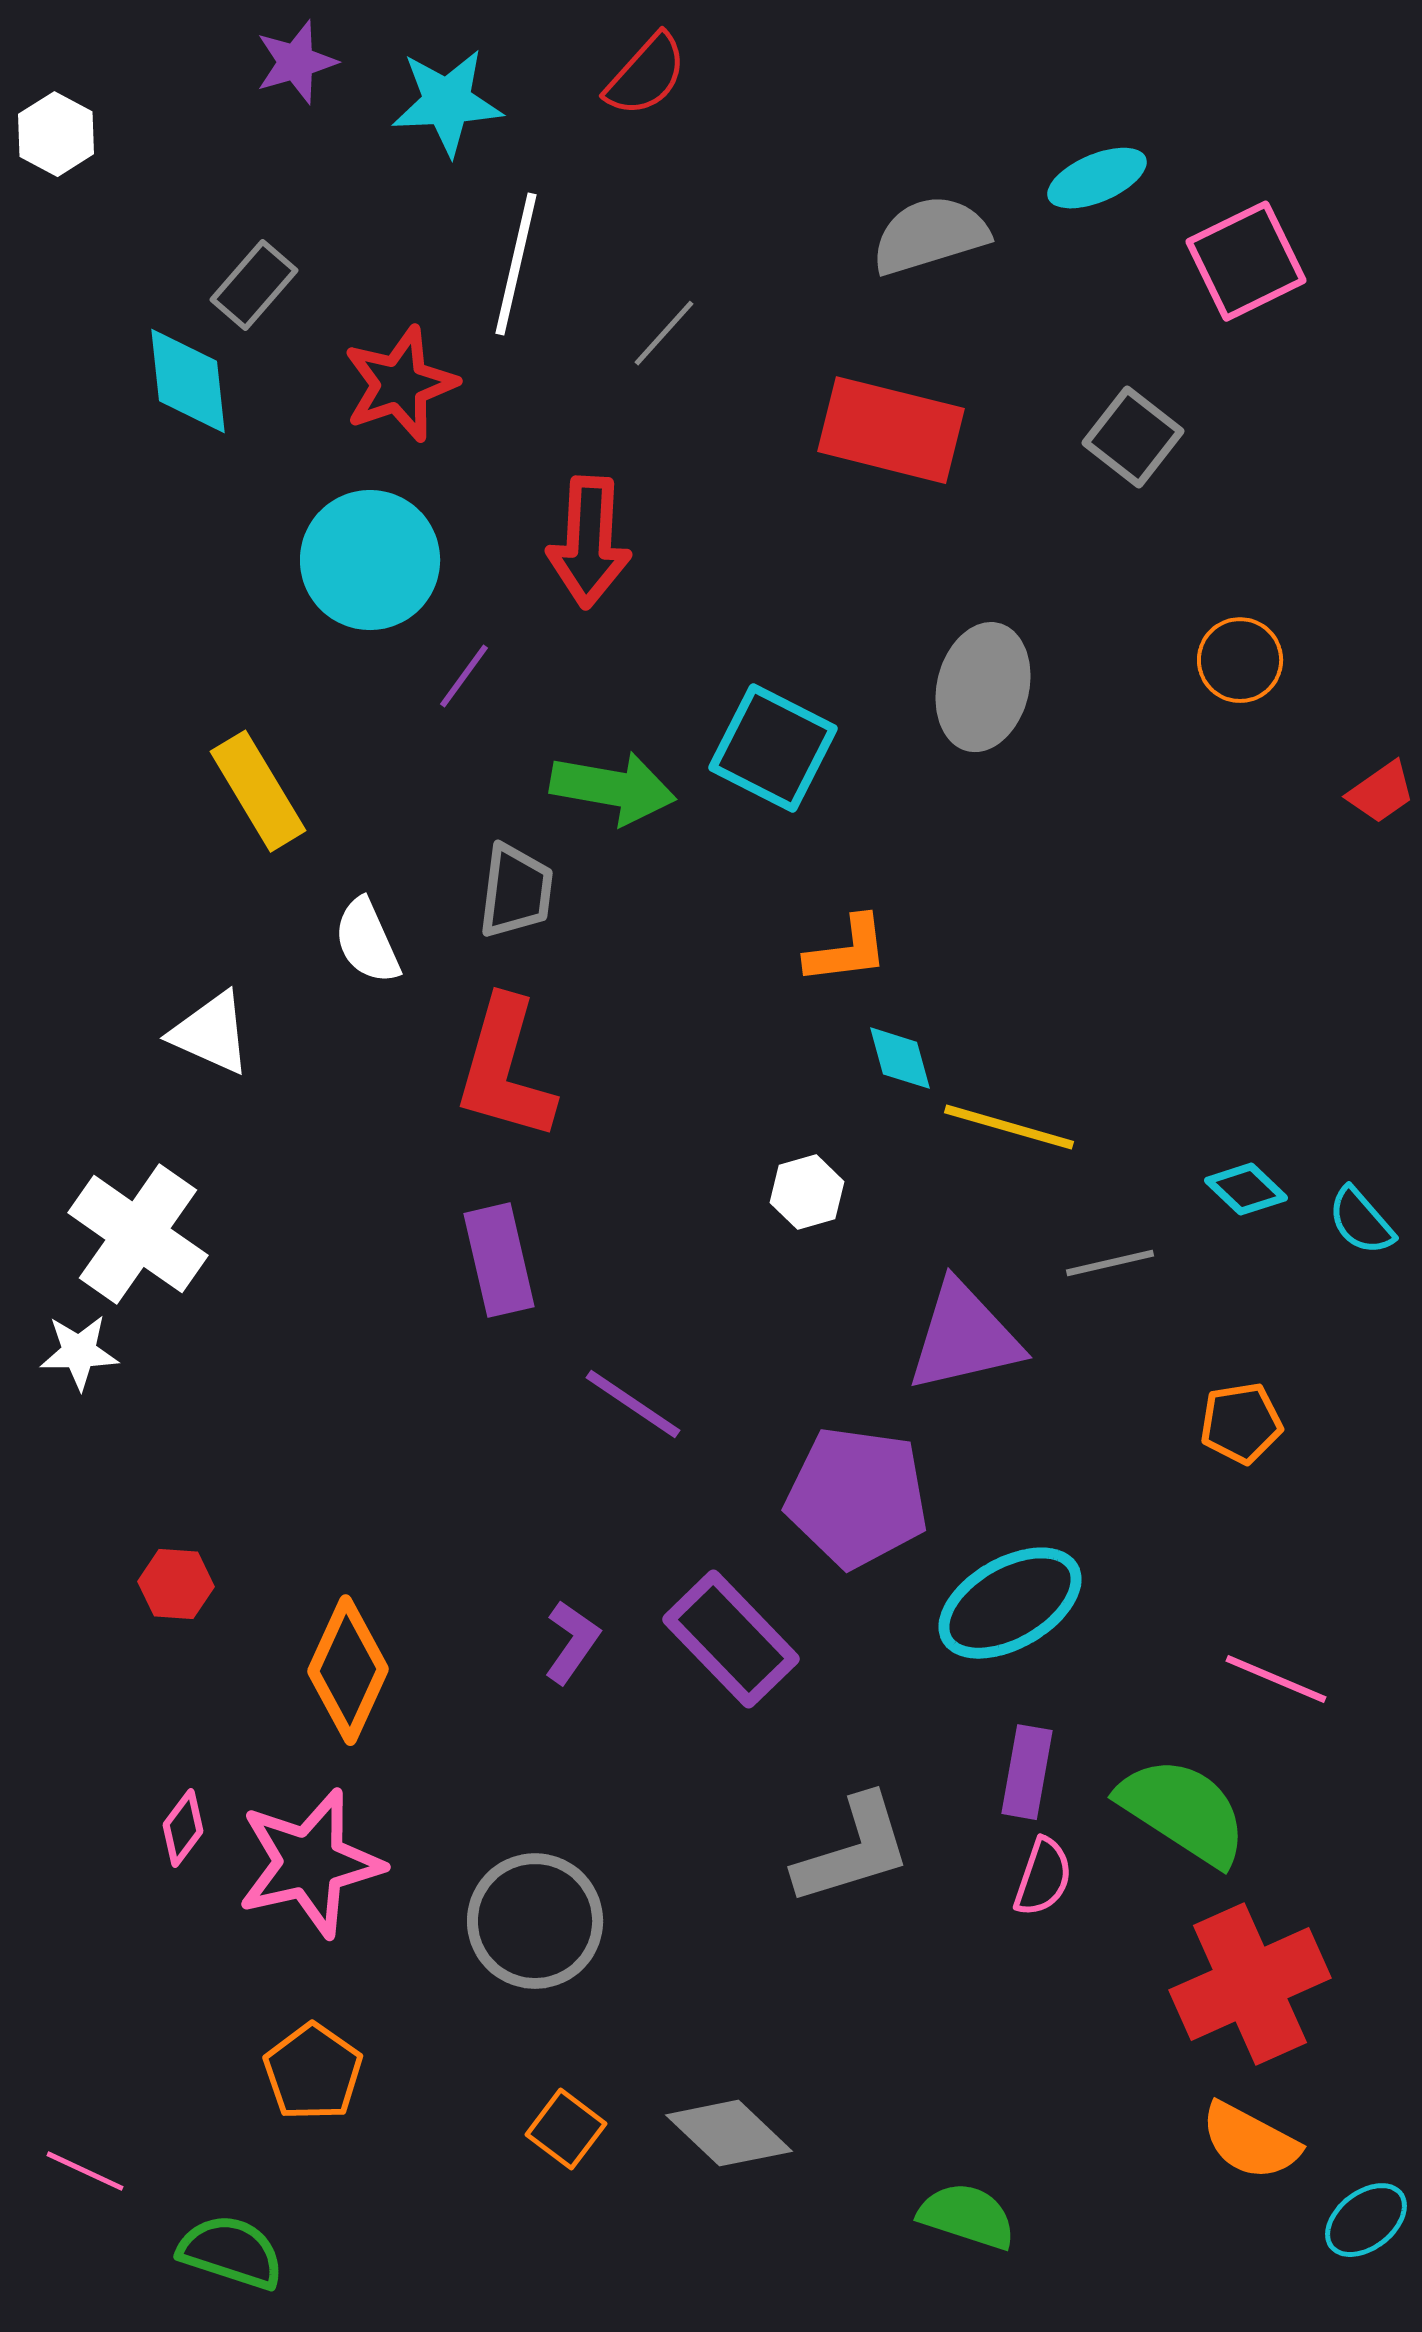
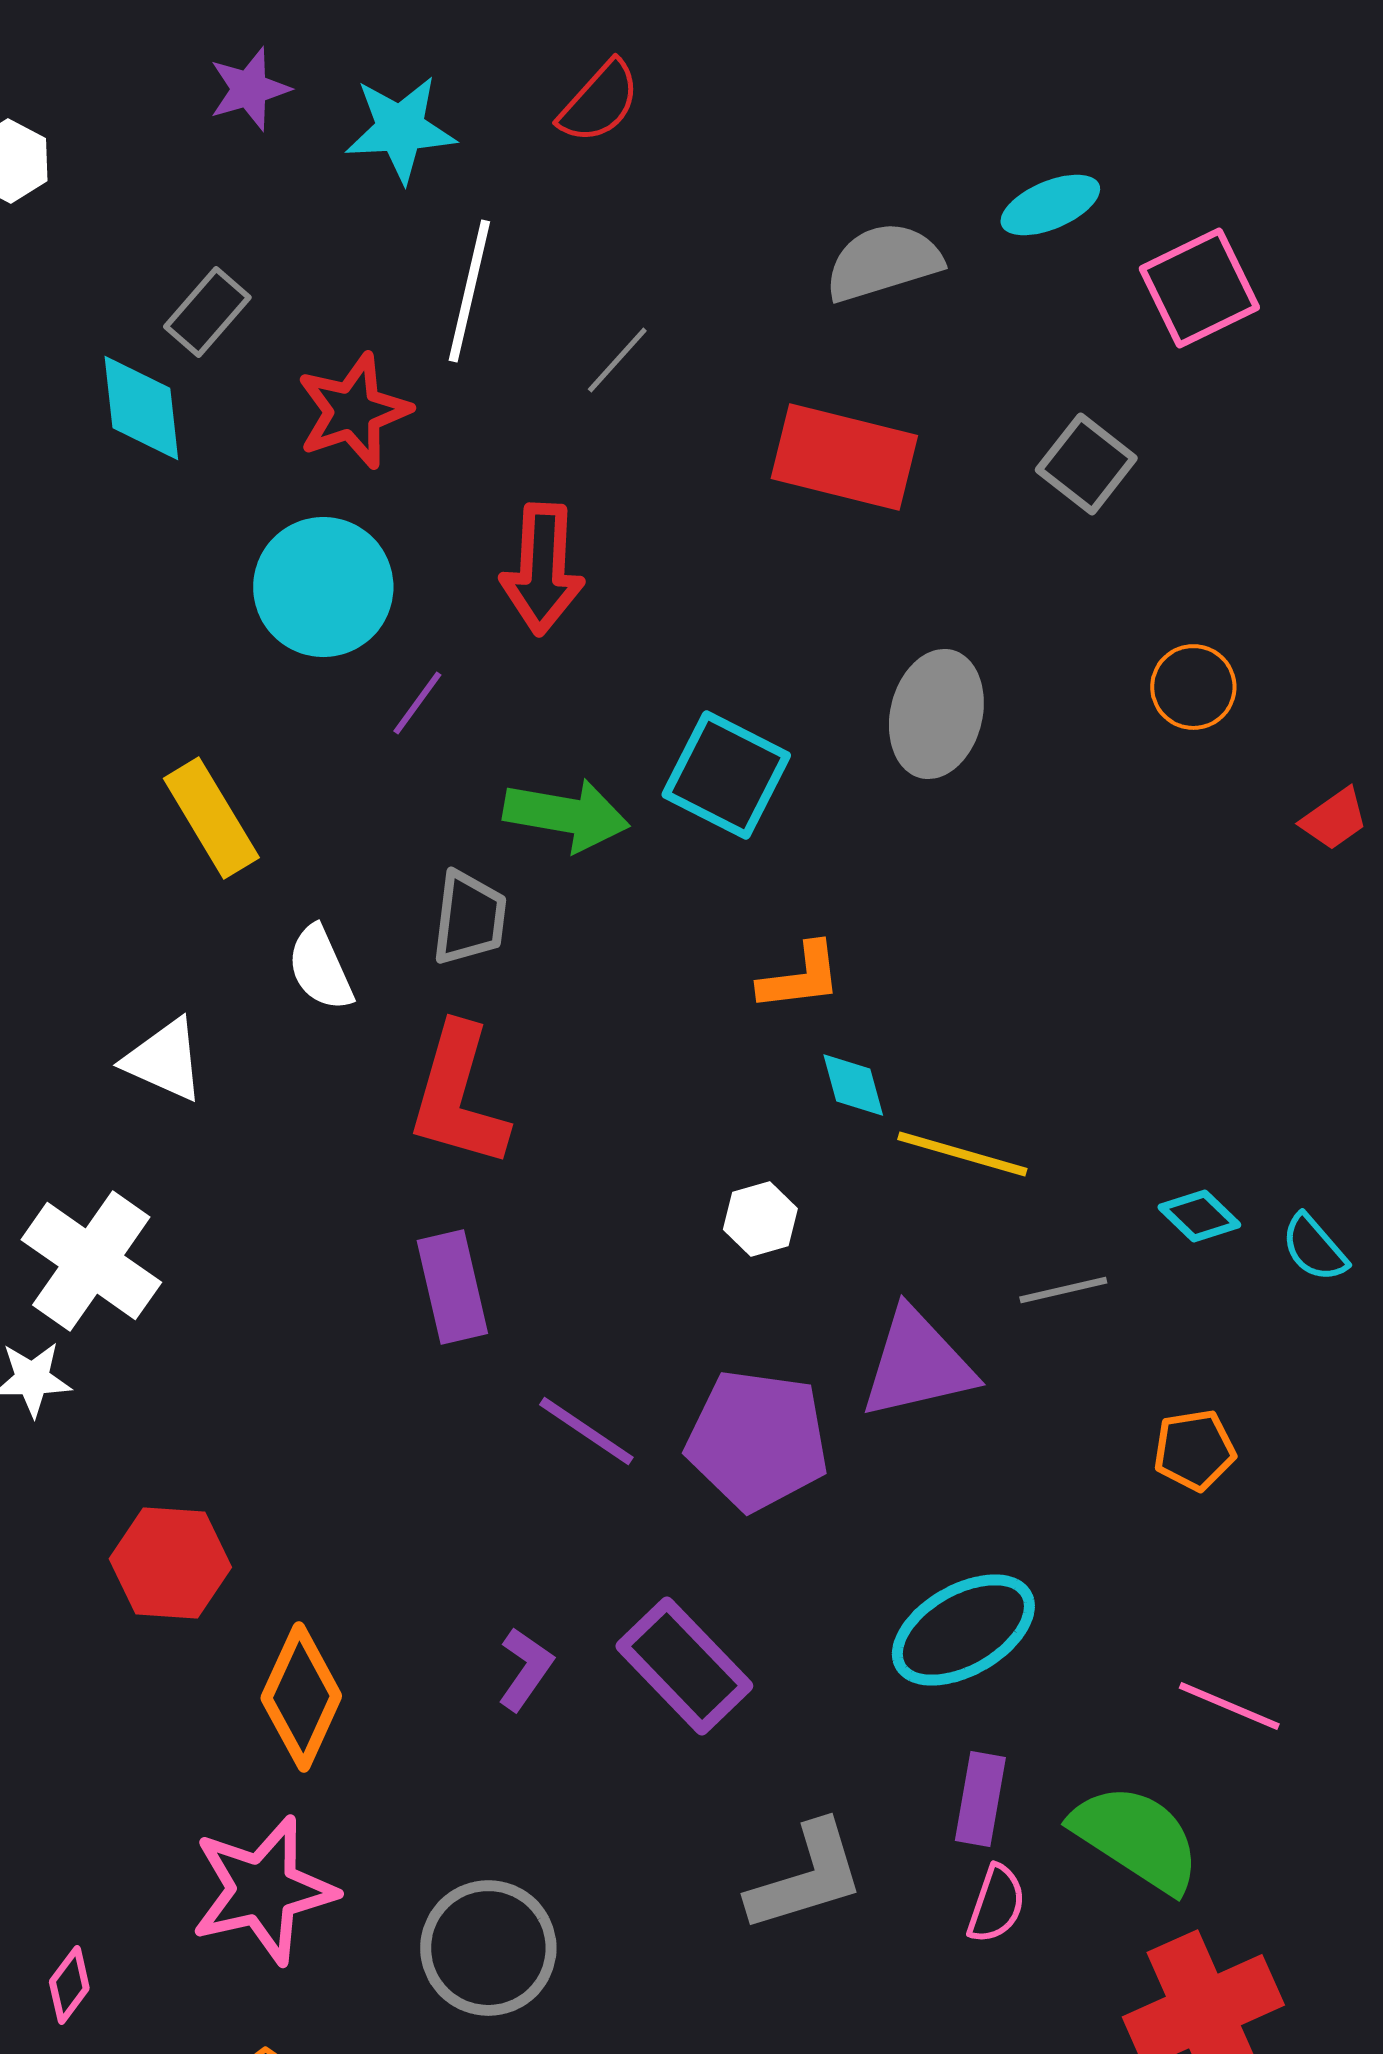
purple pentagon: (857, 1497) -> (757, 1440), moved
red hexagon: (176, 1584) -> (170, 1563), moved, size x1.6
pink diamond: (183, 1828) -> (69, 1985), moved

